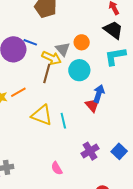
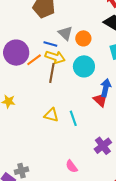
blue line: (30, 42) -> (50, 44), moved
gray triangle: (63, 49) -> (65, 33), moved
orange line: (18, 92) -> (34, 60), moved
yellow triangle: (42, 115) -> (51, 115), size x0.7

